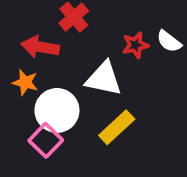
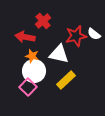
red star: (135, 45) -> (76, 36), size x1.5
orange star: (25, 82) -> (32, 56), moved

